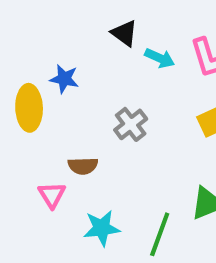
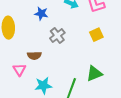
blue star: (64, 79) -> (41, 14), moved

